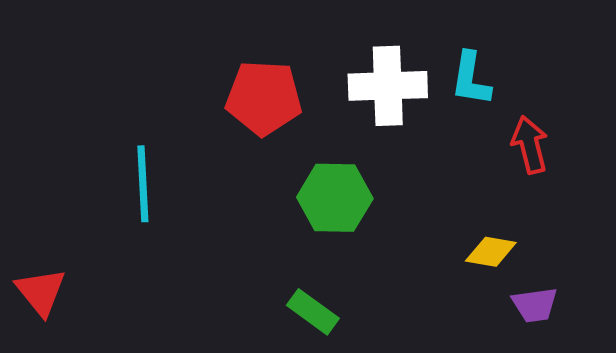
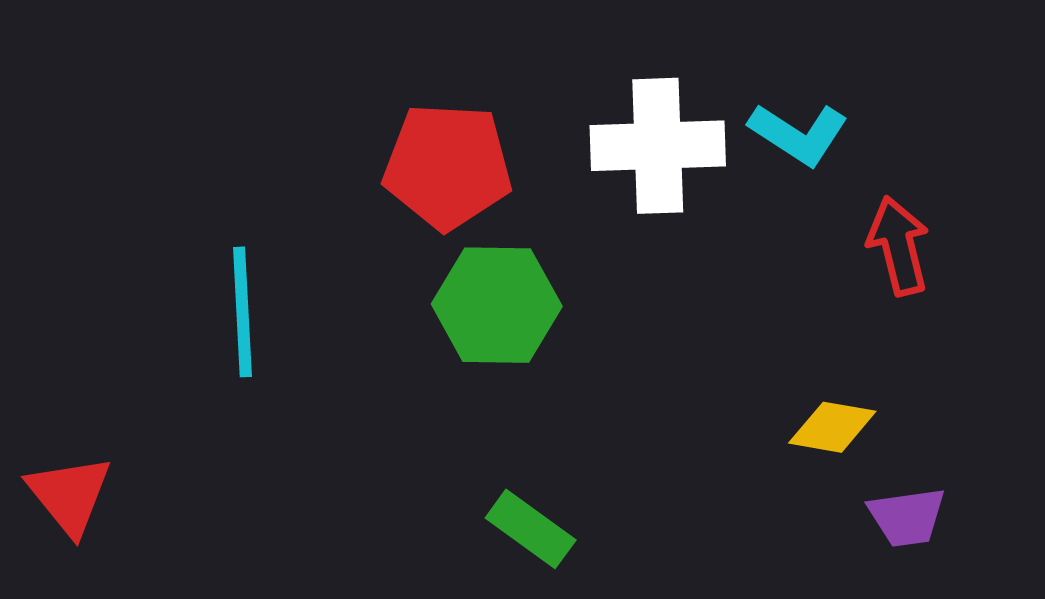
cyan L-shape: (471, 79) -> (798, 134), turned -66
green hexagon: (335, 198) -> (497, 305), moved

